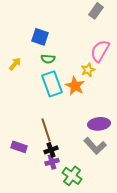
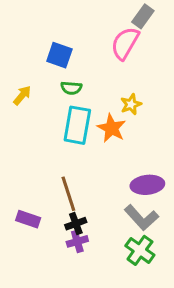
pink semicircle: (100, 51) -> (125, 43), moved
cyan rectangle: (52, 84) -> (77, 125), turned 30
green cross: (72, 176) -> (140, 250), moved

